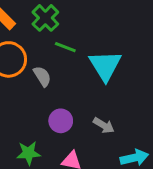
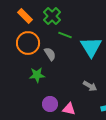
purple circle: (61, 121) -> (50, 104), moved
green star: (28, 153) -> (37, 75), moved

